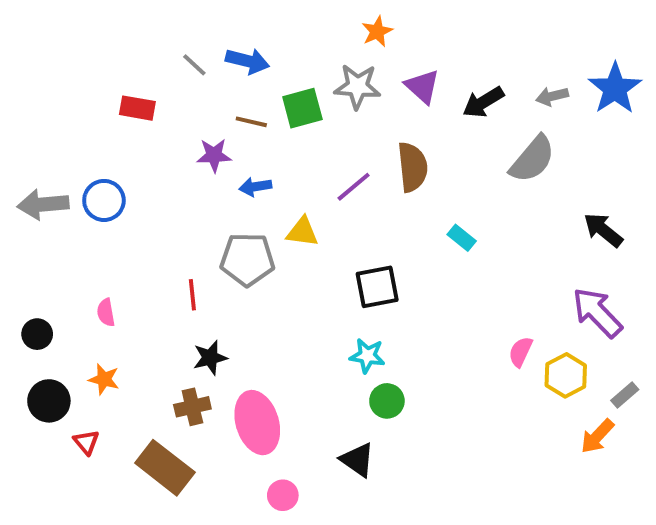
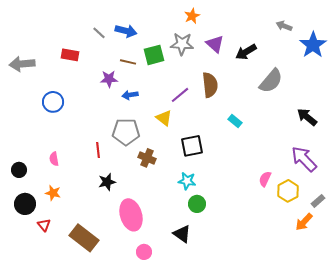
gray arrow: (552, 96) -> (284, 26), moved, turned 35
gray arrow: (43, 204) -> (22, 64), moved
yellow triangle: (302, 232) -> (164, 118), moved, turned 30
brown cross: (192, 407) -> (147, 158), moved, turned 36

